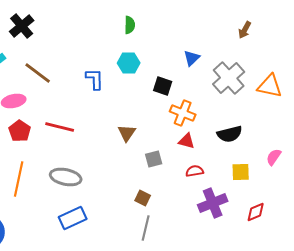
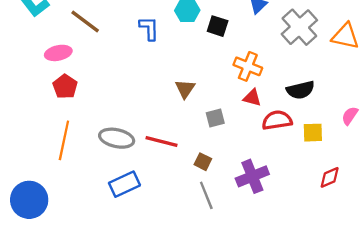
black square: (163, 86) -> (218, 26), moved
red line: (60, 127) -> (161, 142), moved
red semicircle: (195, 171) -> (277, 120), moved, size x1.5
purple cross: (213, 203) -> (252, 176), moved
gray line: (146, 228) -> (206, 195), turned -35

